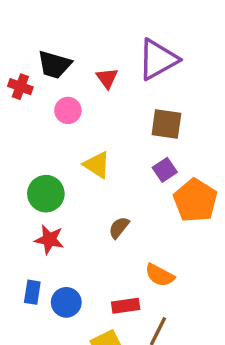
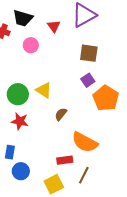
yellow triangle: (97, 165) -> (44, 90), moved
orange semicircle: (160, 275) -> (85, 142), size x1.5
blue circle: (66, 302) -> (21, 171), moved

